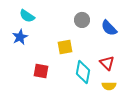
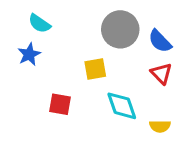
gray circle: (82, 20) -> (120, 29), size x1.6
red triangle: (107, 63) -> (161, 73), moved
cyan diamond: (83, 72) -> (122, 106), turned -30

